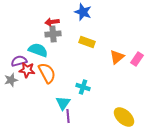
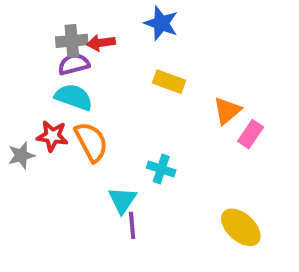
gray cross: (53, 34) -> (72, 41), moved
pink rectangle: (137, 59) -> (251, 134), moved
purple semicircle: (19, 61) -> (74, 64), moved

